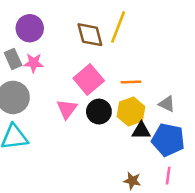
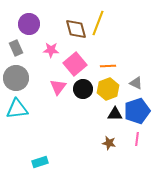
pink star: (34, 63) -> (51, 50), moved
black triangle: (141, 131) -> (115, 114), moved
blue pentagon: (168, 140) -> (137, 111), turned -30

